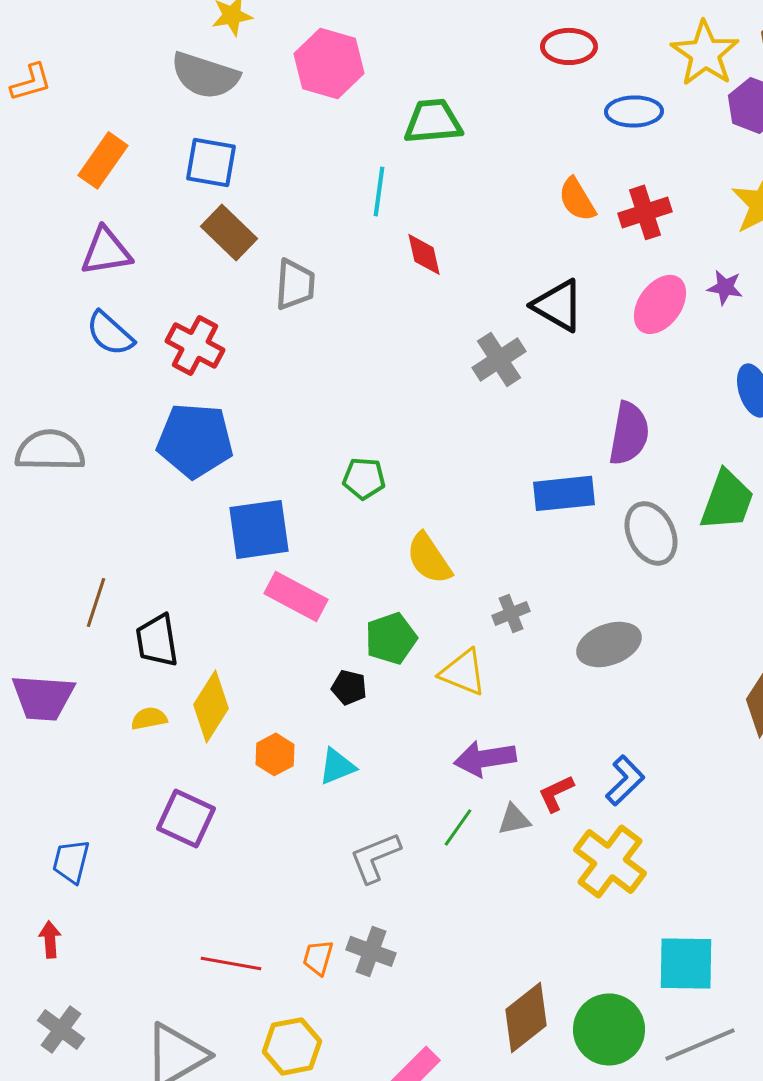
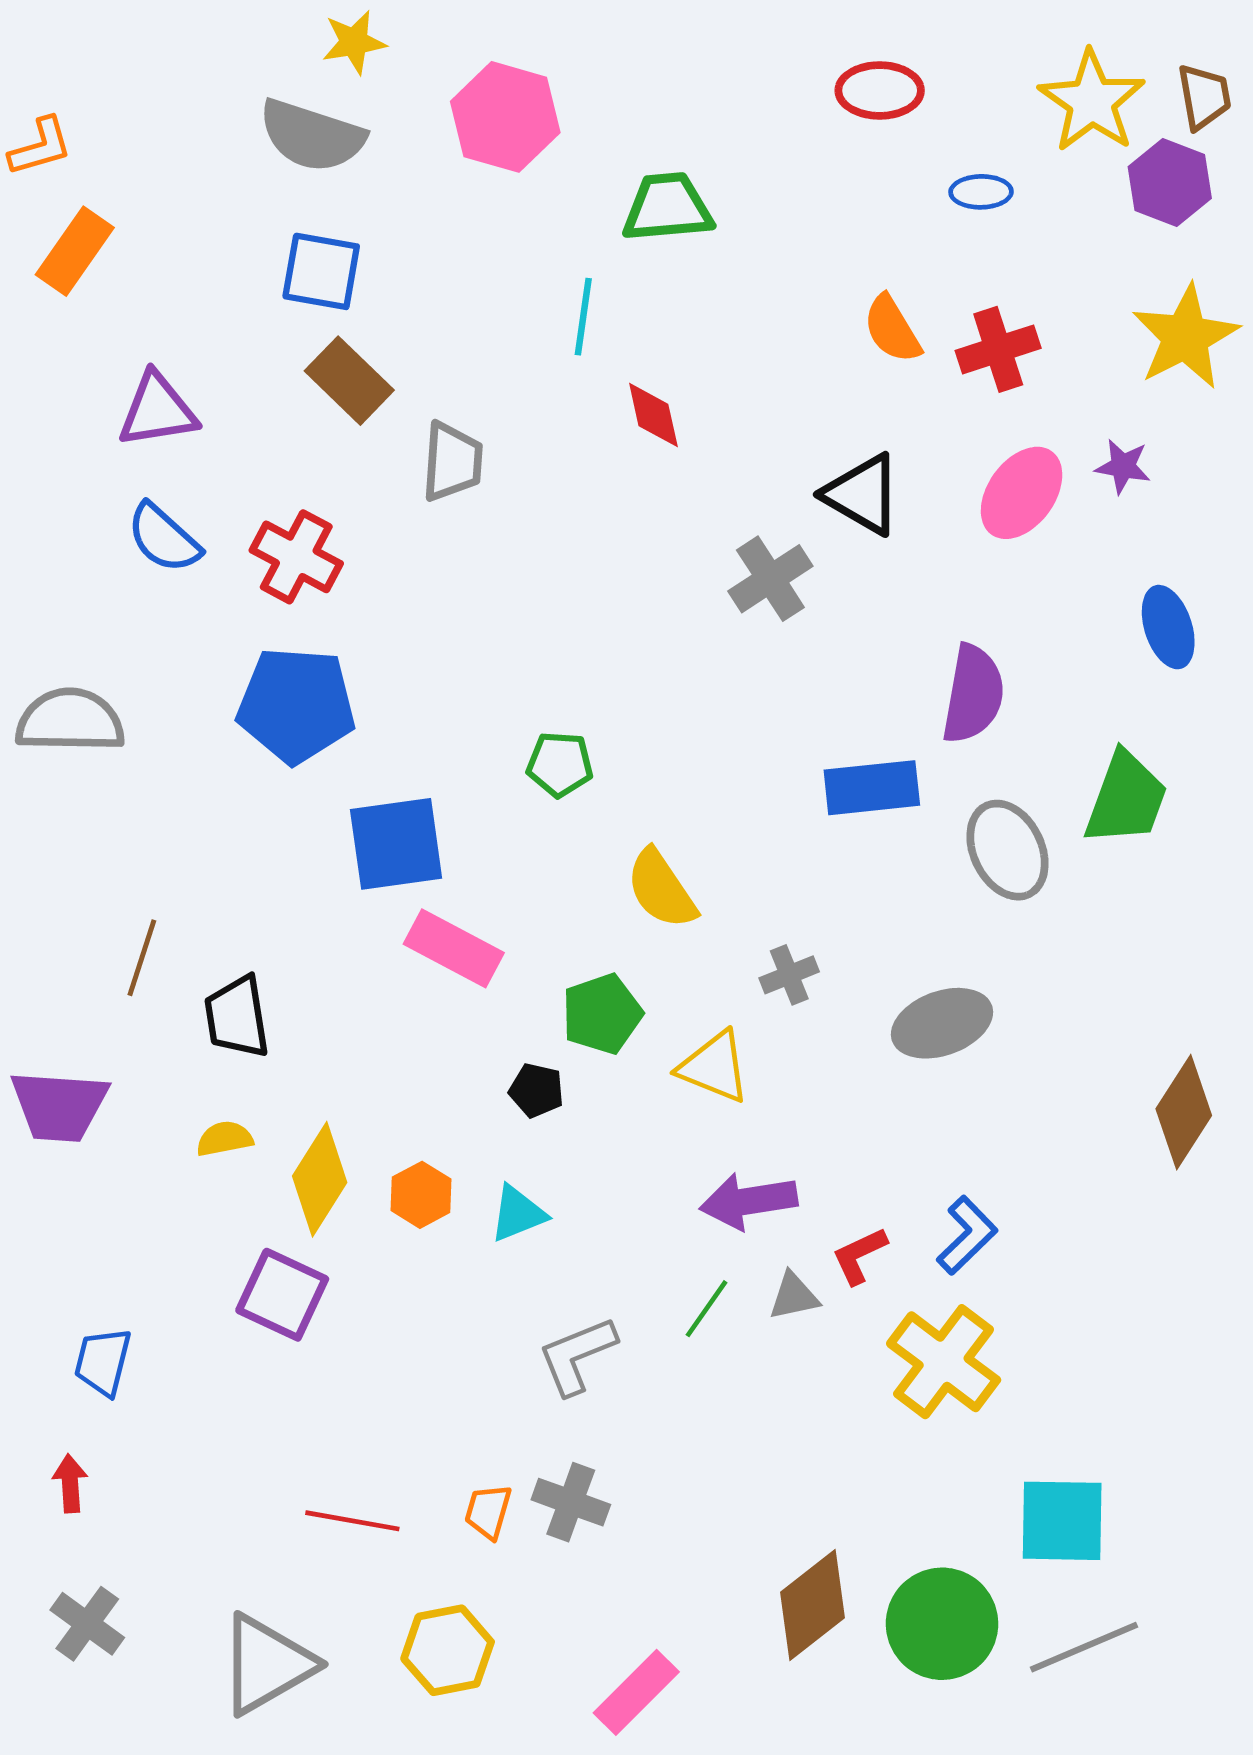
blue ellipse: (634, 111) -> (981, 192), size x0.7
orange rectangle: (103, 160) -> (75, 251), moved
yellow diamond: (211, 706) -> (320, 1179), moved

